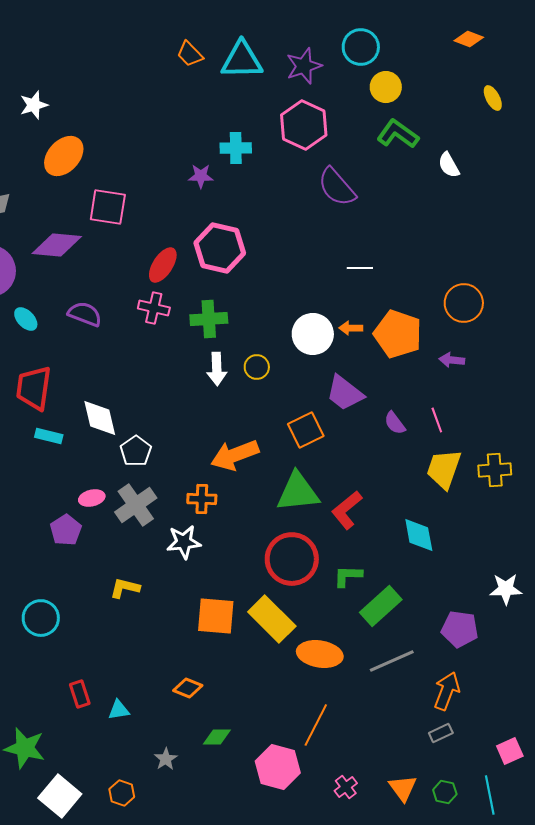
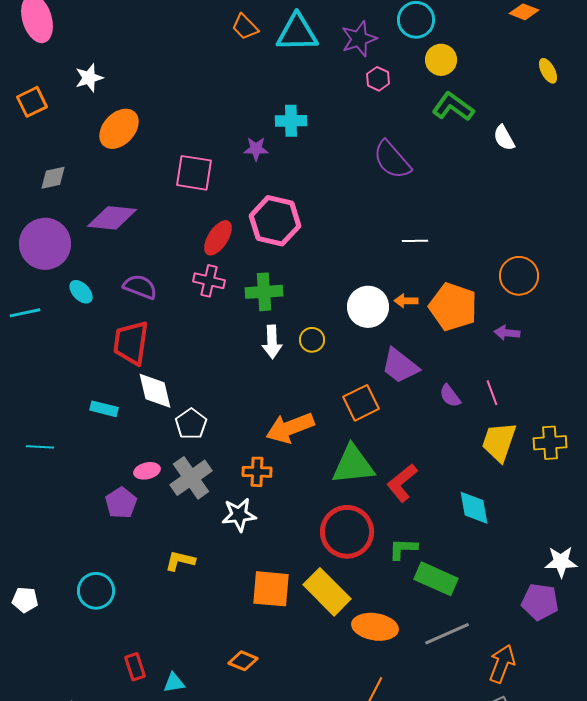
pink hexagon: (304, 125) -> (378, 79), moved, size x0.5
pink square: (108, 207) -> (194, 173), moved
red trapezoid: (34, 388) -> (131, 343), moved
green rectangle: (381, 606) -> (436, 579), turned 66
purple pentagon: (460, 629) -> (540, 602), moved

